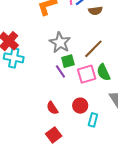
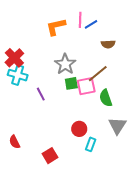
brown semicircle: (95, 11) -> (108, 44), moved
purple line: (60, 71) -> (41, 94), moved
pink square: (87, 74) -> (86, 86), moved
red semicircle: (52, 108) -> (15, 142), moved

